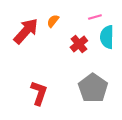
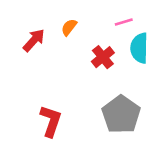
red arrow: (26, 31) -> (34, 40), size x0.7

